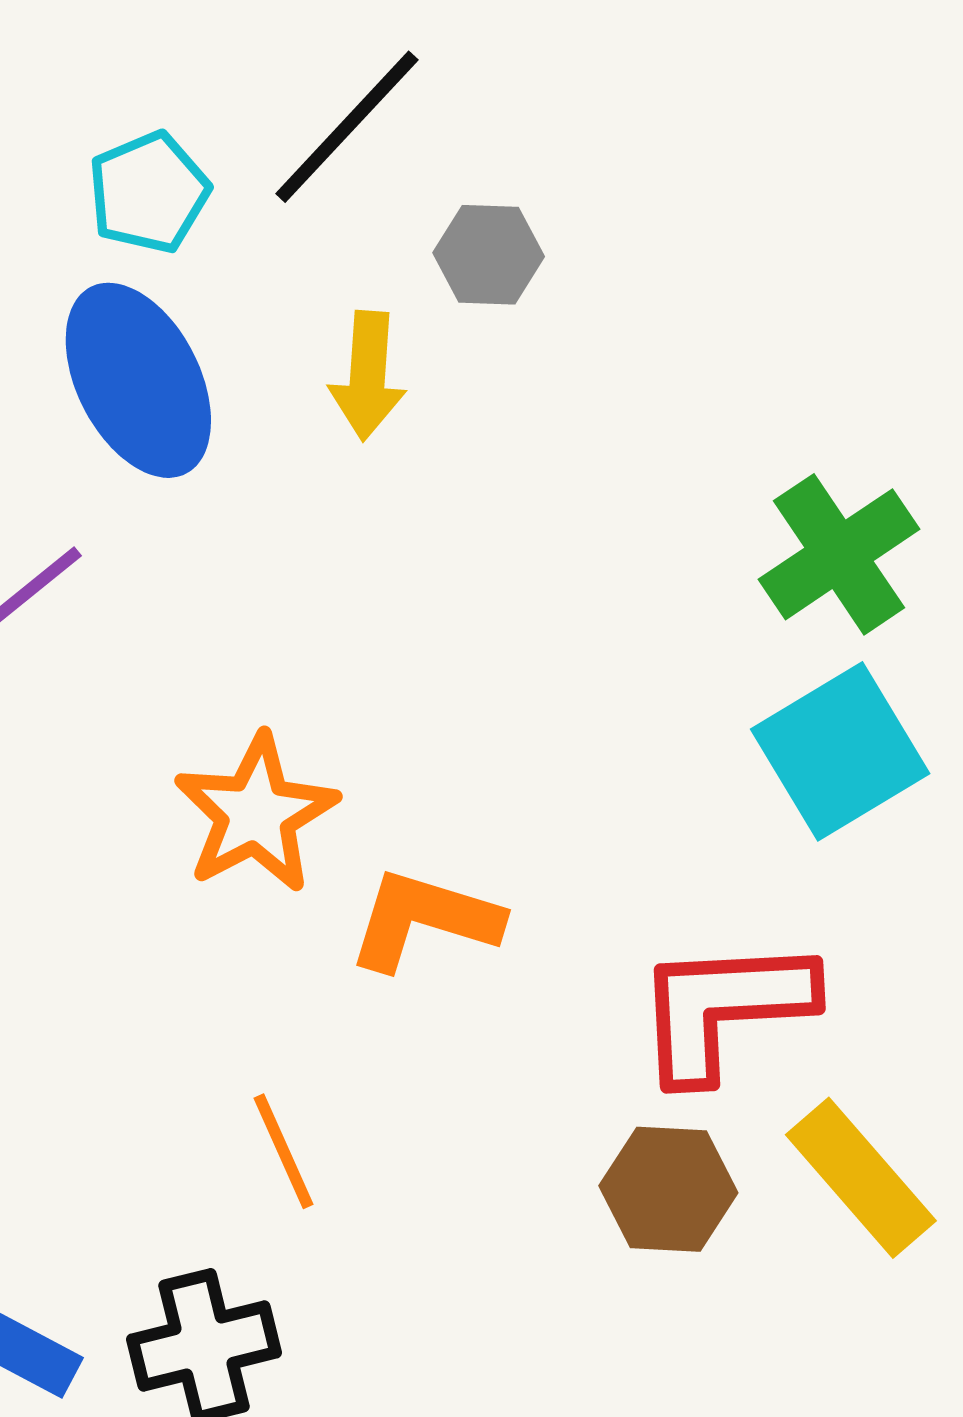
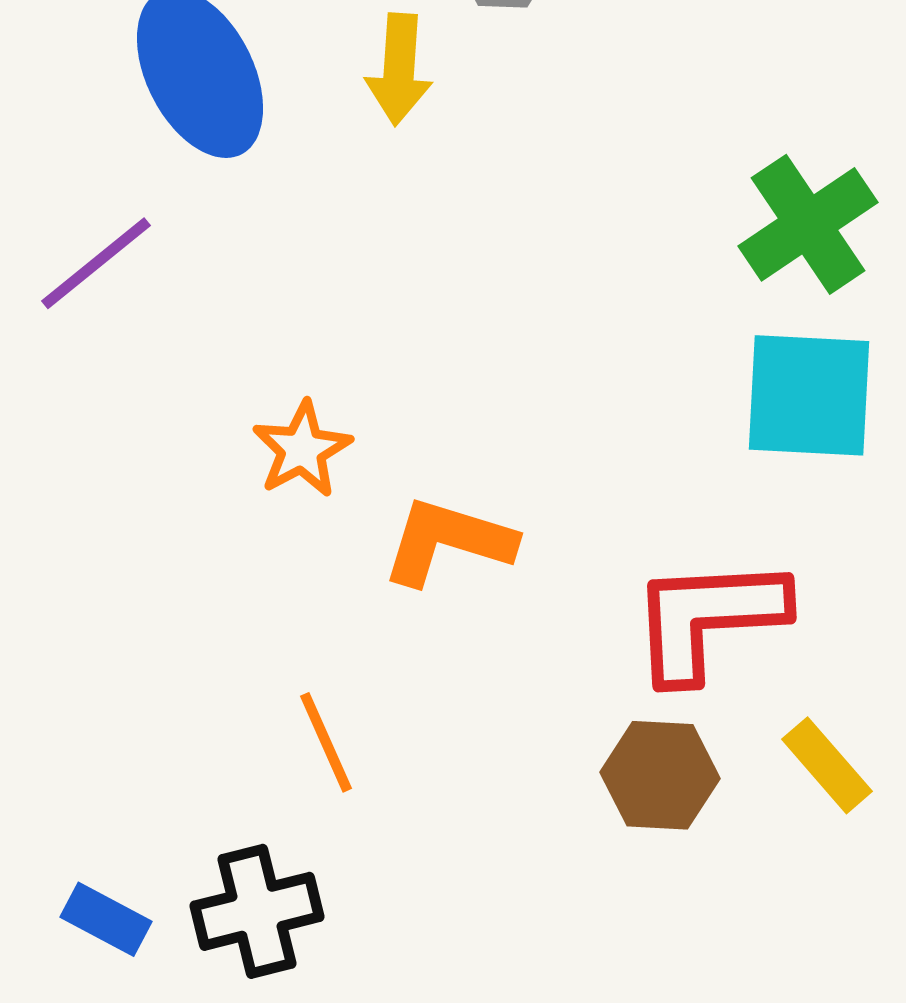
cyan square: (840, 751) -> (809, 395), turned 34
orange star: (256, 814) -> (302, 449), size x0.7
yellow rectangle: (861, 1178) -> (827, 765), size x0.7

